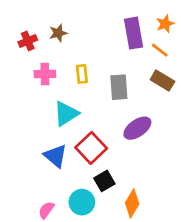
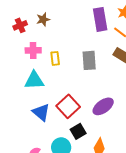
yellow rectangle: (82, 74) -> (55, 58), moved
cyan triangle: (66, 114) -> (34, 80), moved, turned 30
purple ellipse: (137, 128) -> (103, 106), moved

